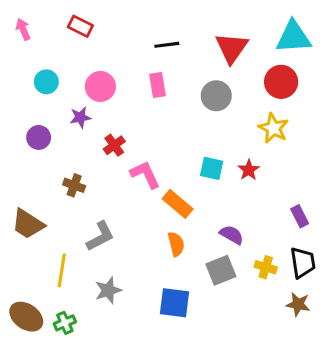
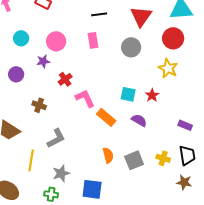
purple rectangle: (300, 216) -> (185, 125), turned -40
purple semicircle: (232, 235) -> (139, 120), moved
orange semicircle: (176, 244) -> (108, 155), moved
blue square: (175, 303) -> (92, 189), moved
green cross: (65, 323) -> (51, 194), moved, turned 32

